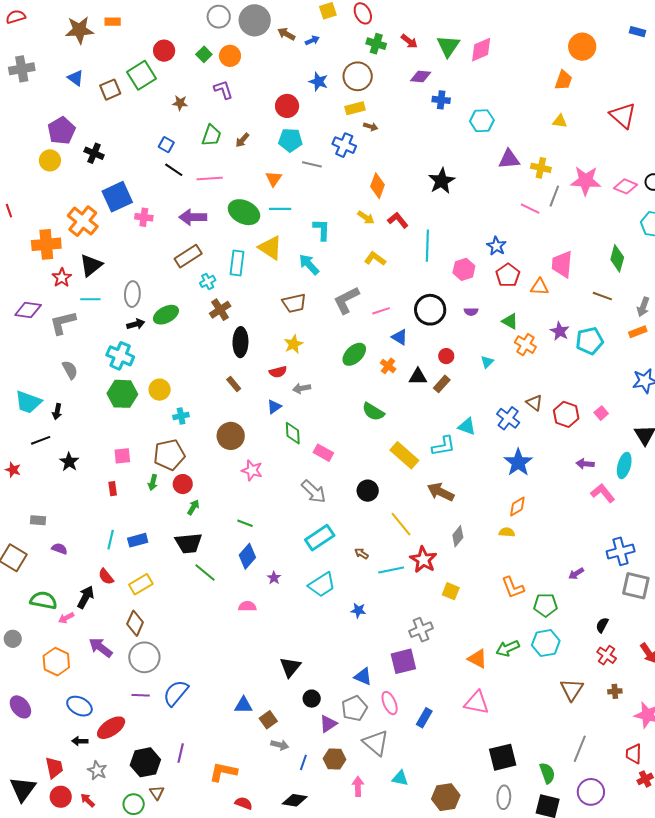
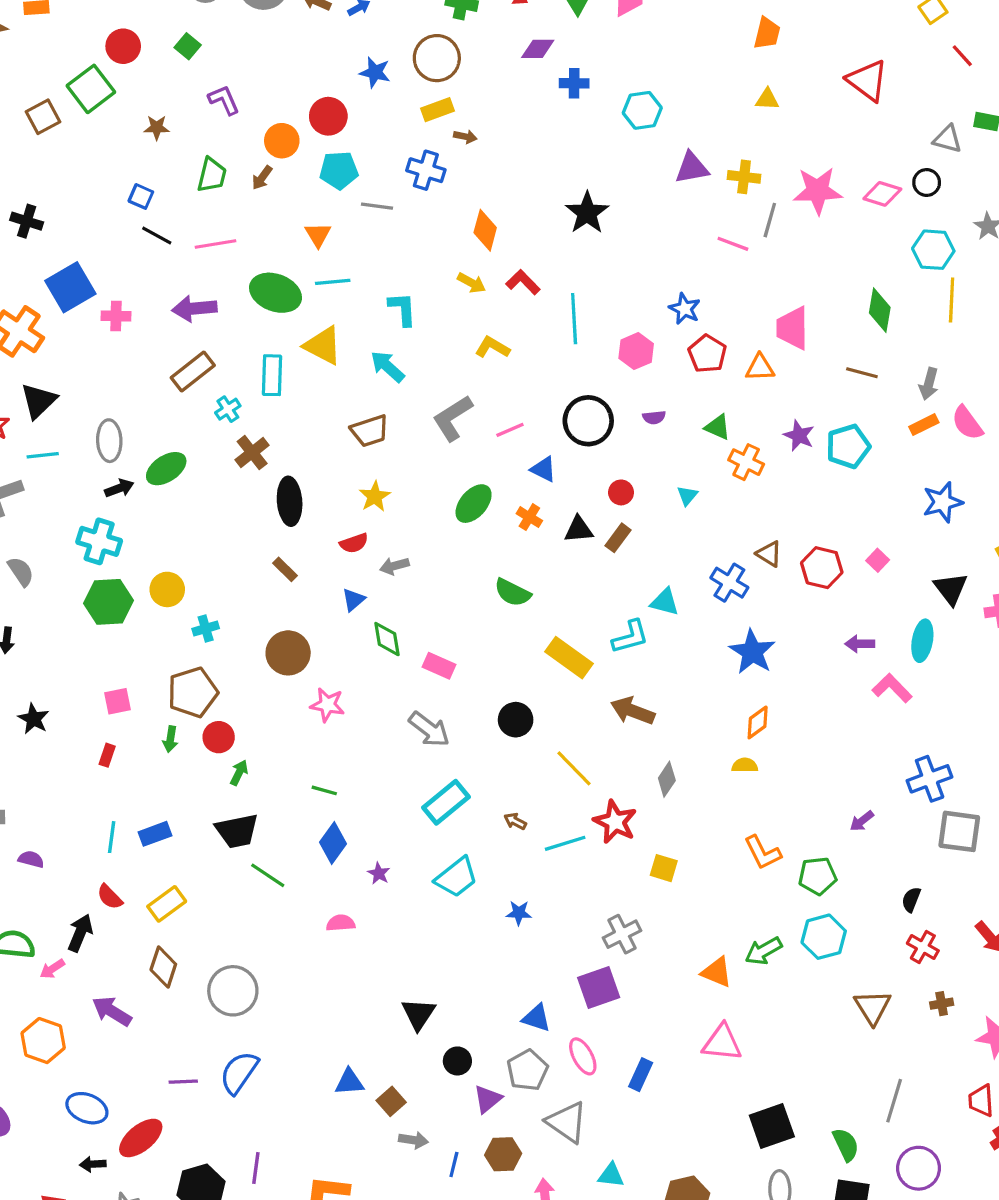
orange circle: (230, 56) -> (282, 141), moved
red rectangle: (113, 489) -> (107, 755), turned 32
gray circle: (144, 657) -> (233, 991), moved

